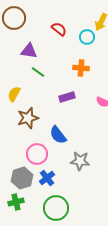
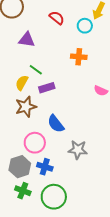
green line: (38, 72) -> (36, 70), moved
yellow semicircle: (14, 94) -> (22, 83), moved
purple rectangle: (67, 97) -> (47, 88), moved
blue cross: (47, 178) -> (45, 167), turned -35
green cross: (16, 202) -> (23, 191), moved, turned 35

